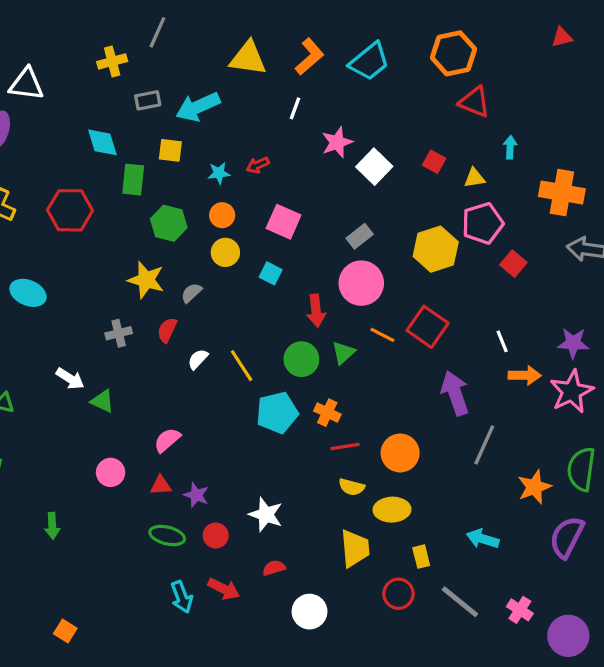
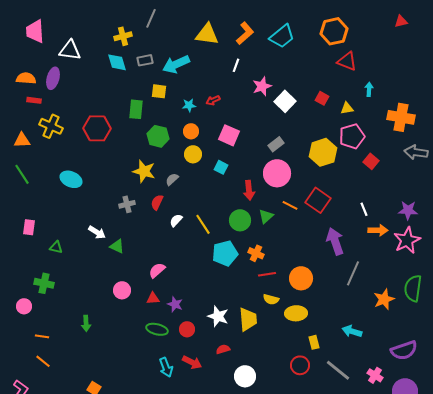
cyan diamond: (102, 142) -> (117, 62), moved
purple semicircle: (567, 537) -> (404, 350), moved, turned -136
yellow trapezoid: (355, 548) -> (248, 319), moved

